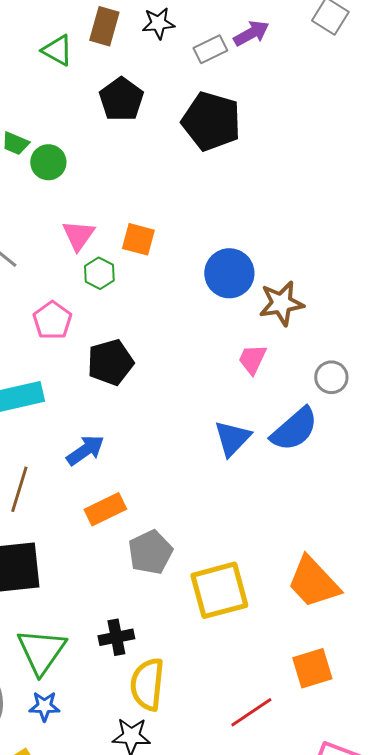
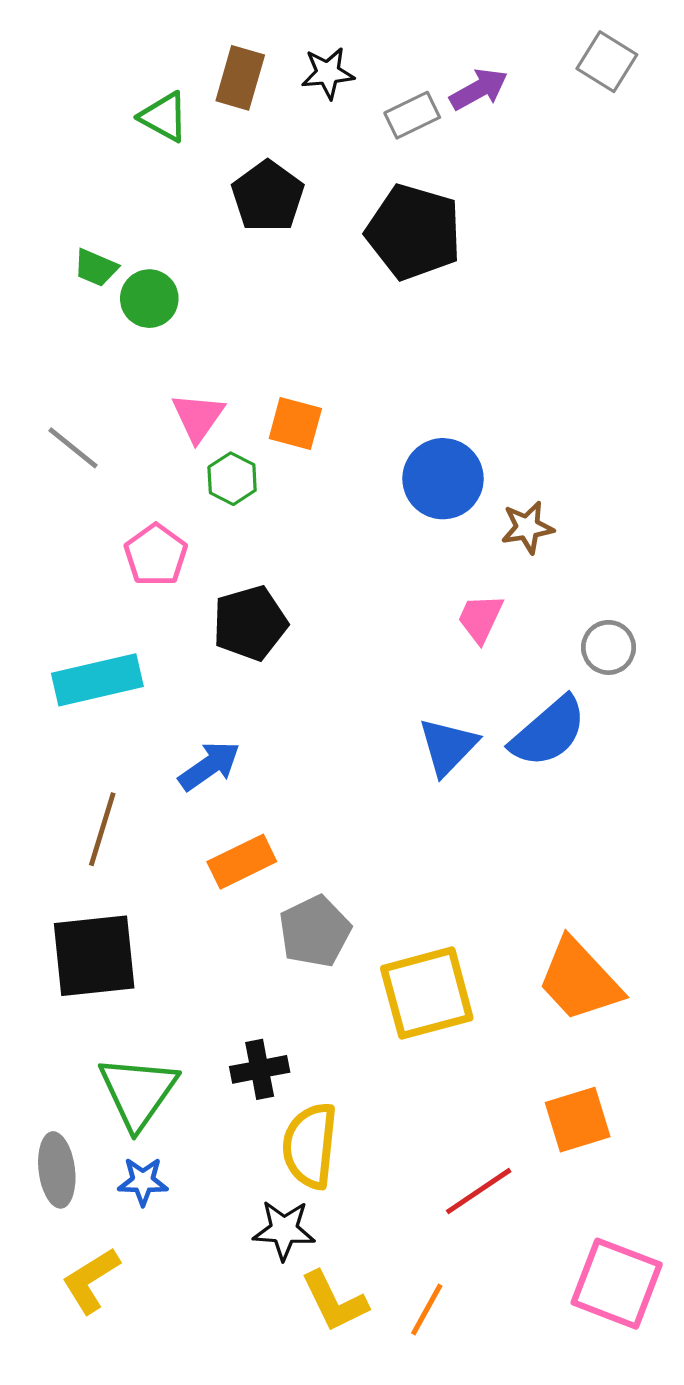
brown star: (281, 303) -> (527, 527), size x0.7

